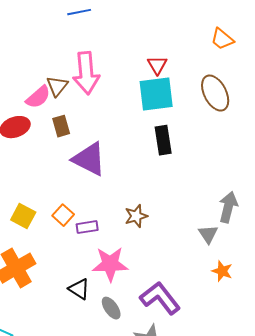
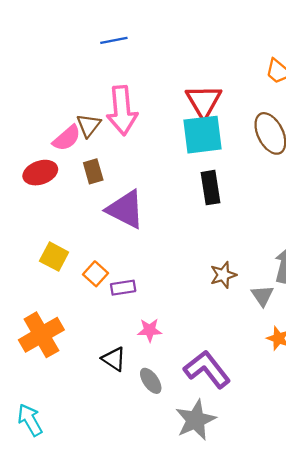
red triangle: (157, 65) -> (204, 101), size x1.6
yellow square: (23, 216) -> (54, 257), moved
brown star: (136, 216) -> (223, 275), moved
pink star: (110, 264) -> (150, 330), size x0.6

